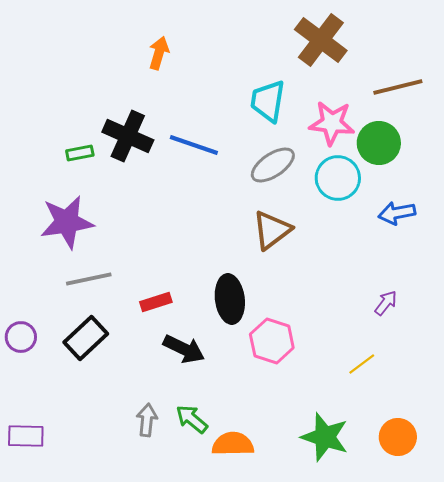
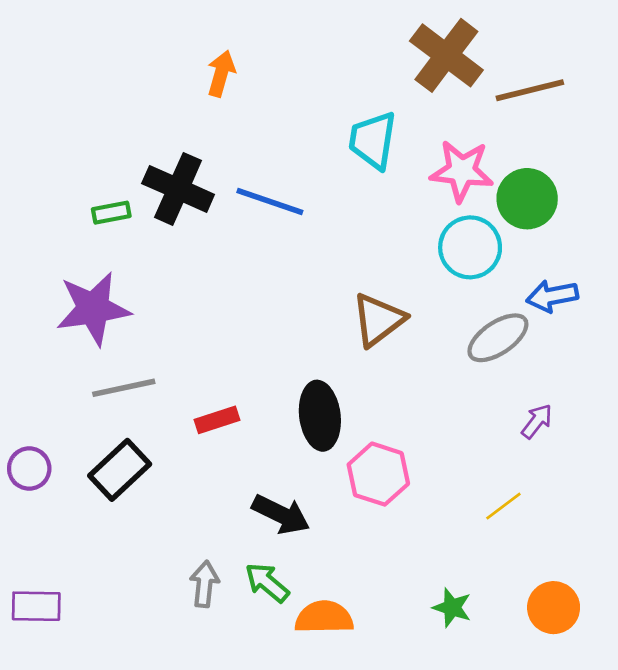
brown line: (398, 87) -> (530, 90), moved
gray ellipse: (273, 165) -> (498, 338), moved
black arrow: (184, 349) -> (281, 514), moved
green star: (325, 437) -> (452, 608), size x0.6

